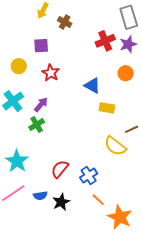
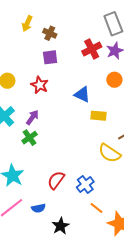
purple square: (41, 46) -> (50, 57), moved
black star: (61, 202) -> (61, 226), moved

